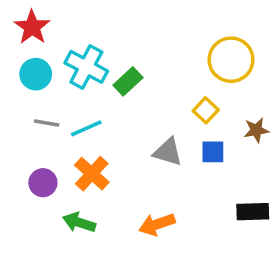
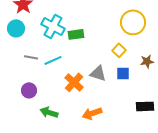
cyan circle: (36, 74) -> (16, 28), moved
green rectangle: (128, 81) -> (76, 34), turned 35
orange cross: (92, 174) -> (74, 82), moved

